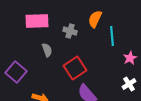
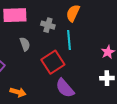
cyan line: (112, 36) -> (69, 40), moved
white cross: (129, 84) -> (107, 78), turned 32

